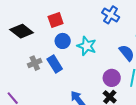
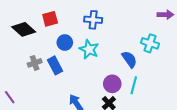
blue cross: (111, 15) -> (93, 20), moved, turned -30
red square: (56, 20) -> (50, 19), moved

